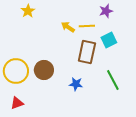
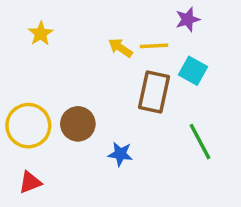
yellow star: (28, 11) -> (41, 34), moved
cyan square: (109, 40) -> (193, 71), turned -35
blue star: (76, 84) -> (120, 154), moved

